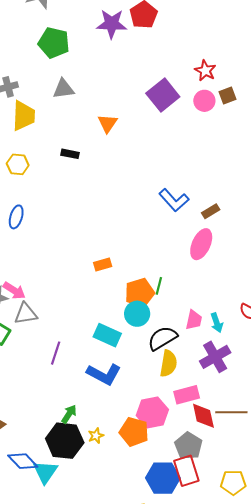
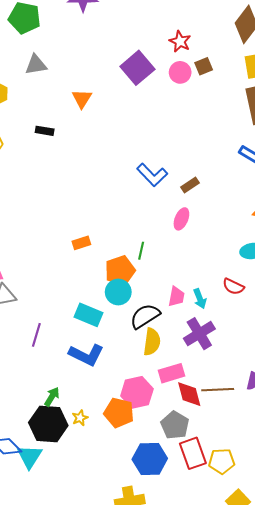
pink ellipse: (201, 244) -> (181, 219), size x0.7
green line: (159, 286) -> (141, 251), moved
red rectangle: (186, 471) -> (193, 453), moved

